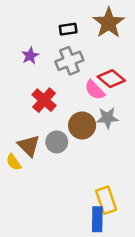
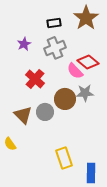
yellow semicircle: (14, 162) -> (10, 144), moved
yellow rectangle: (106, 200) -> (64, 158), moved
blue rectangle: (97, 219) -> (91, 173), moved

